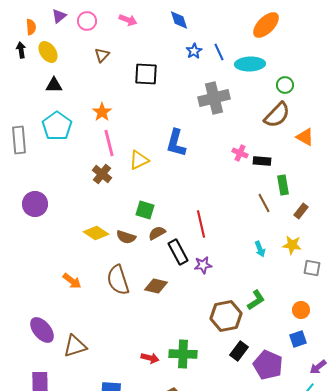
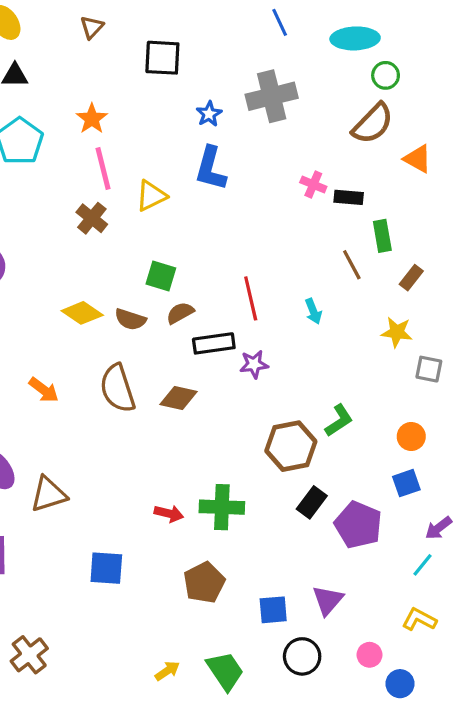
blue star: (194, 51) -> (209, 114), moved
cyan ellipse: (250, 64) -> (355, 38), moved
cyan arrow: (260, 249) -> (313, 311), moved
black rectangle: (178, 252) -> (214, 343), turned -70

